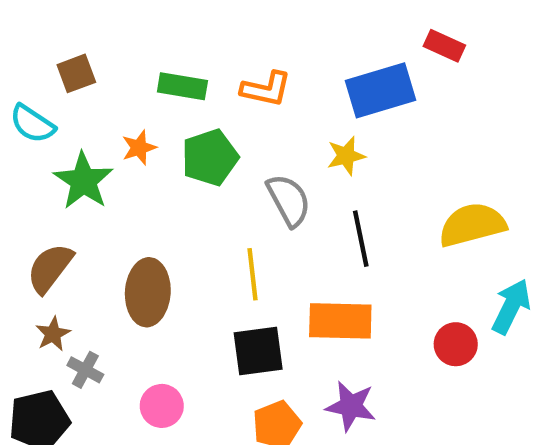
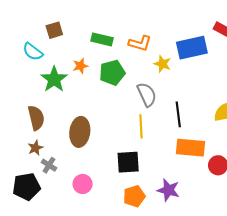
yellow star: (346, 156) -> (162, 64), moved, turned 30
brown semicircle: (50, 268) -> (36, 118), turned 125
yellow line: (252, 274) -> (141, 126), moved
orange rectangle: (340, 321) -> (190, 148), moved

